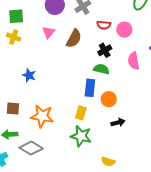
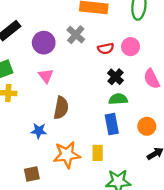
brown semicircle: (74, 38) -> (61, 108), moved
orange circle: (109, 99) -> (147, 126), moved
yellow rectangle: (81, 113) -> (98, 153), moved
orange star: (42, 116) -> (67, 155), moved

